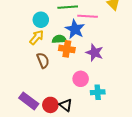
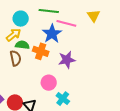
green semicircle: (59, 39) -> (22, 45), moved
purple star: (95, 53) -> (67, 60), turned 30
cyan cross: (98, 92) -> (63, 99), turned 32

